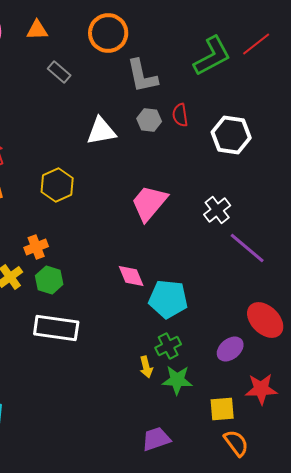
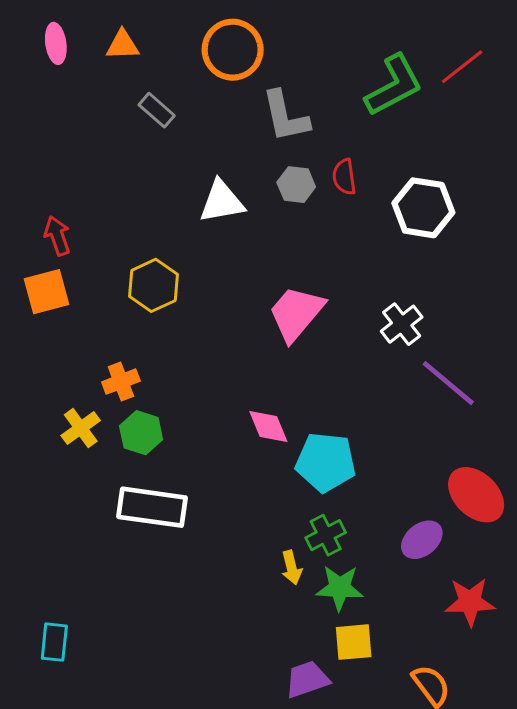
yellow square: (222, 409) -> (354, 642), moved

